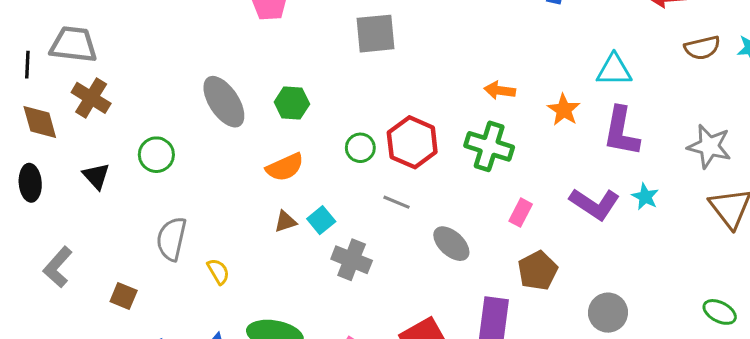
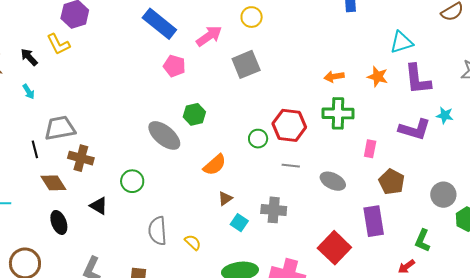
green hexagon: (292, 103) -> (194, 114), moved
cyan square: (321, 220) -> (239, 223), moved

